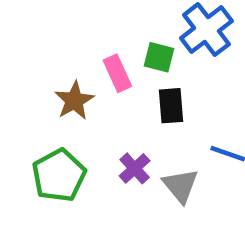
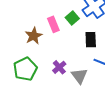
green square: (159, 57) -> (72, 18), turned 32
black rectangle: (171, 106) -> (91, 40), moved

